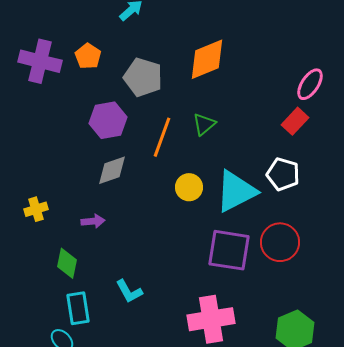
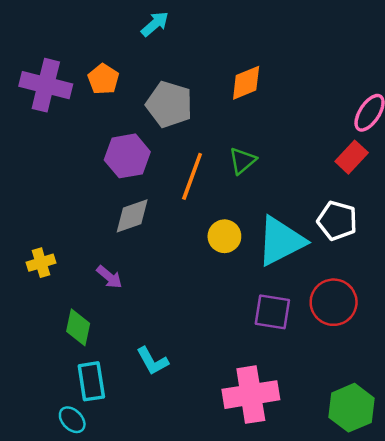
orange diamond: (207, 59) -> (246, 83), size x0.7
purple arrow: (93, 221) -> (109, 277), turned 45
purple square: (229, 250) -> (272, 312), size x0.7

